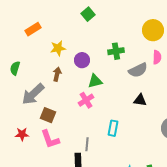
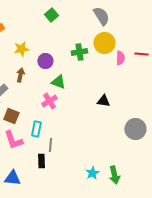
yellow circle: (153, 30) -> (104, 43), moved
gray semicircle: (138, 70) -> (101, 16), moved, turned -96
green triangle: (95, 81) -> (58, 82), turned 35
cyan rectangle: (113, 128) -> (36, 129), moved

